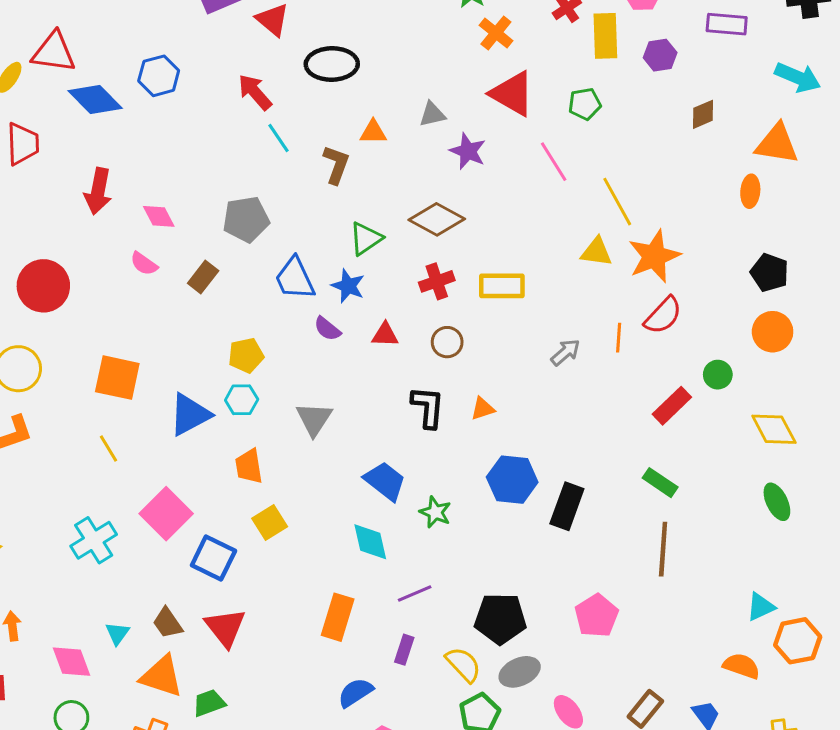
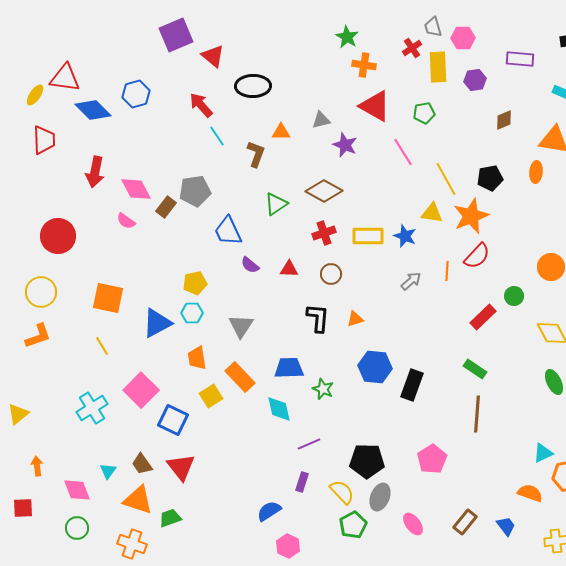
orange cross: (496, 33) -> (364, 65), turned -30
pink diamond: (159, 216) -> (136, 189), size x1.4
black pentagon: (770, 273) -> (490, 178), moved, turned -30
brown rectangle: (203, 277) -> (166, 207), moved
blue star: (348, 286) -> (405, 236), moved
blue trapezoid: (385, 481) -> (289, 368), turned -40
orange rectangle: (338, 617) -> (240, 377), moved, turned -60
gray ellipse: (520, 672) -> (380, 497), turned -44

